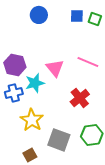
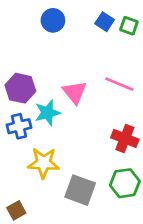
blue square: (77, 16) -> (105, 22), turned 32
red cross: (80, 98) -> (125, 138), moved, turned -30
yellow star: (32, 120) -> (43, 163), turned -30
brown square: (30, 155) -> (16, 210), moved

